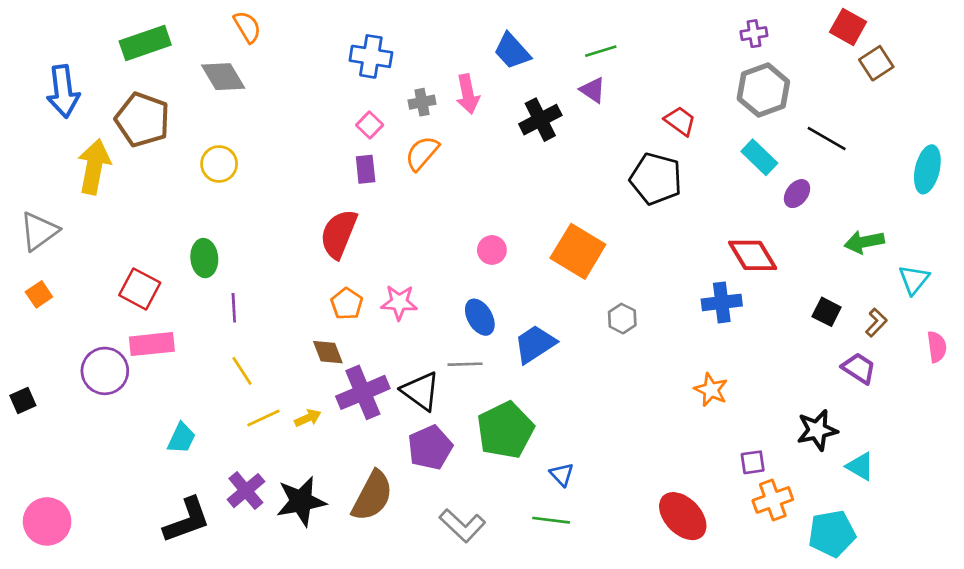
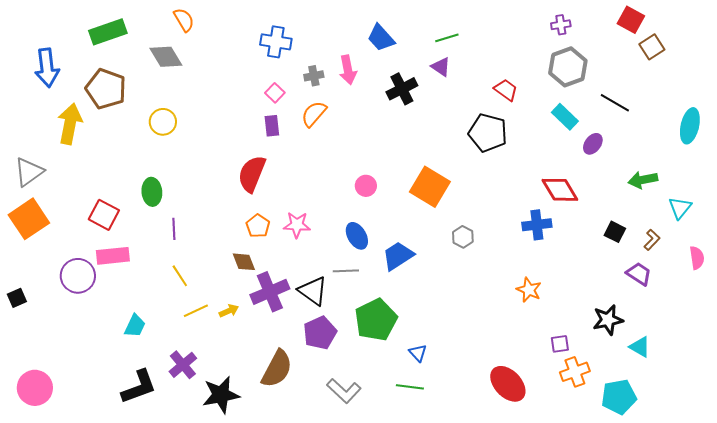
orange square: (39, 294) -> (29, 219), size x2.0
black star: (301, 501) -> (221, 395), moved

